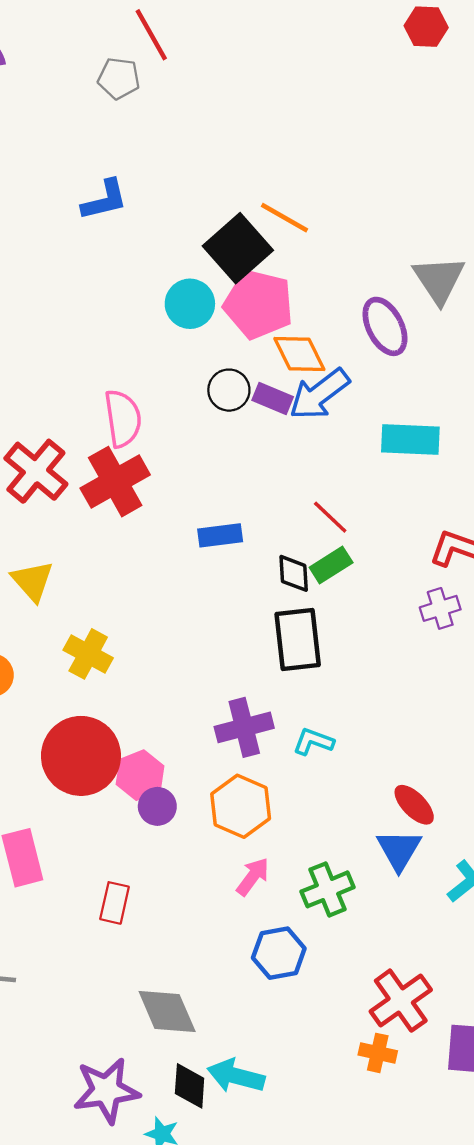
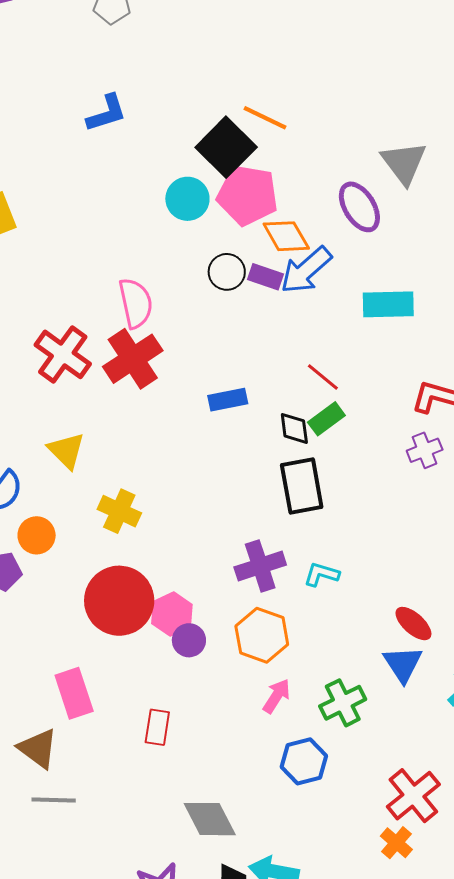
orange cross: (378, 1053) -> (396, 843), turned 32

